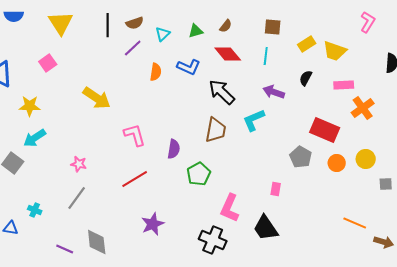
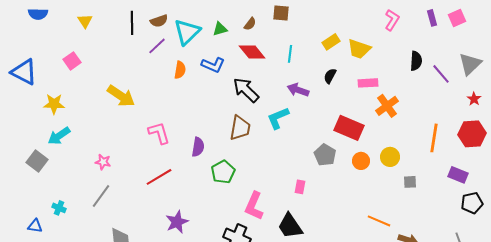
yellow triangle: (61, 23) -> (85, 21), size x0.6
brown square: (273, 27) -> (281, 13), moved
cyan triangle: (163, 34) -> (187, 32), size x1.8

